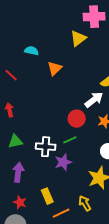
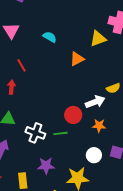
orange triangle: (55, 68) -> (77, 59), moved
red line: (11, 75) -> (22, 65), moved
purple star: (63, 162) -> (46, 166), moved

